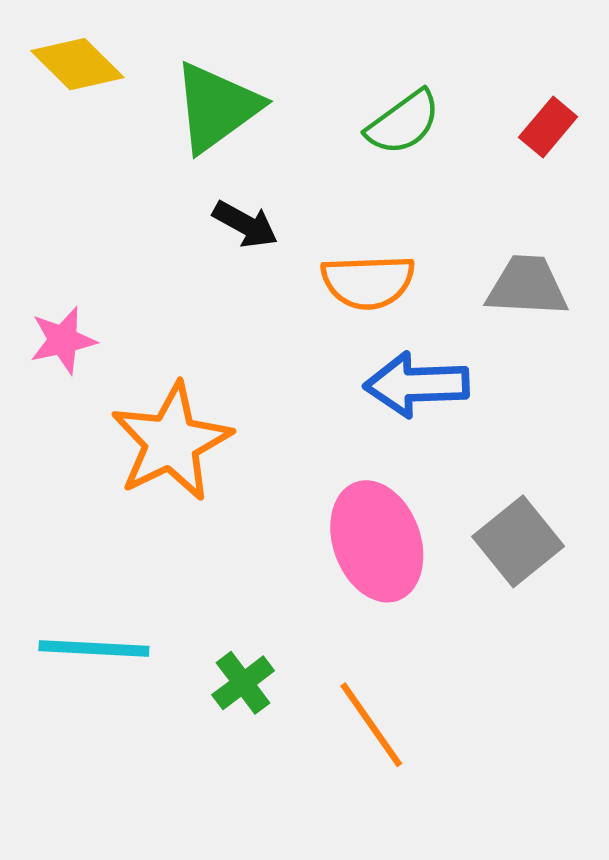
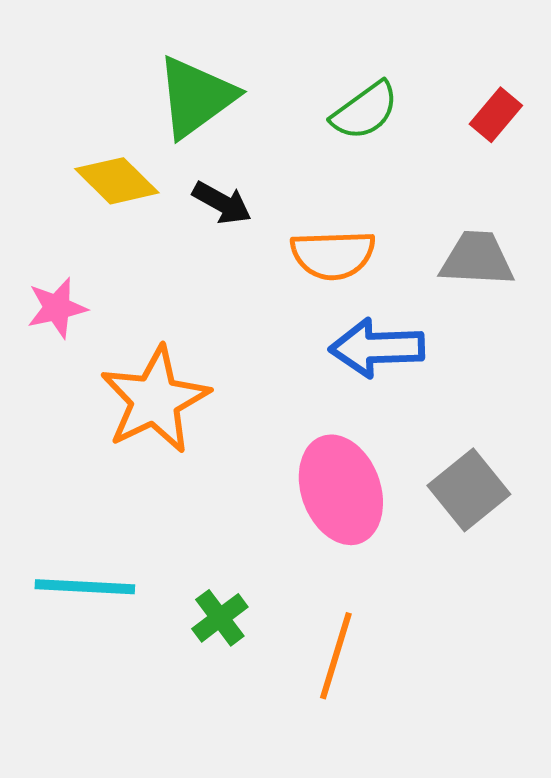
yellow diamond: (77, 64) -> (117, 181), moved
orange line: (371, 725) -> (336, 656), turned 52

